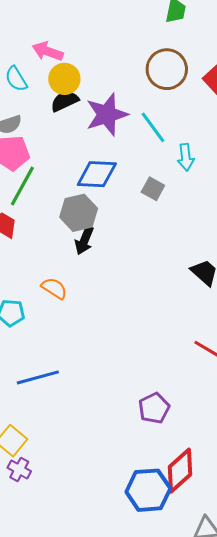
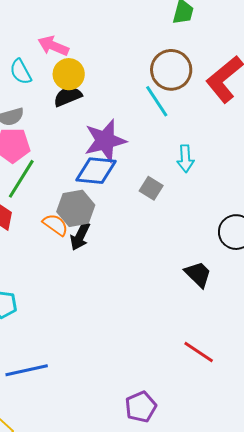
purple star: (107, 115) -> (105, 141), moved
cyan line: (153, 127) -> (157, 101), moved
orange semicircle: (54, 288) -> (55, 225), moved

